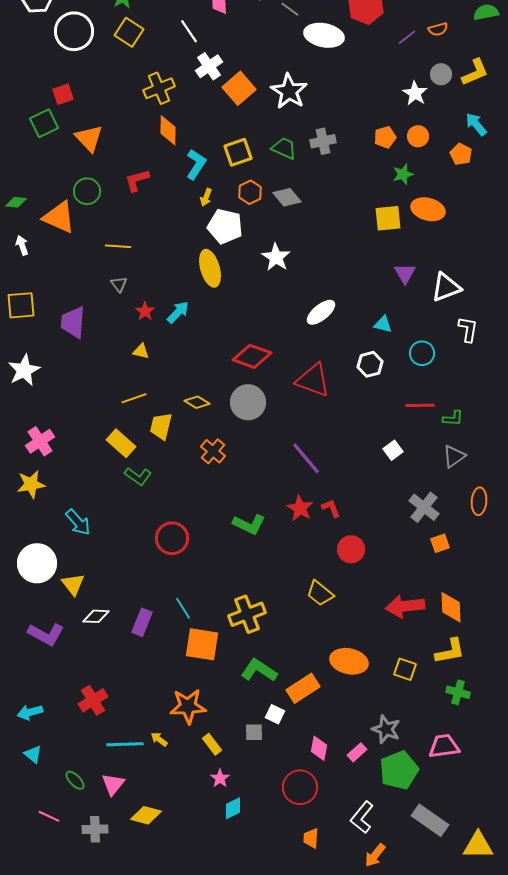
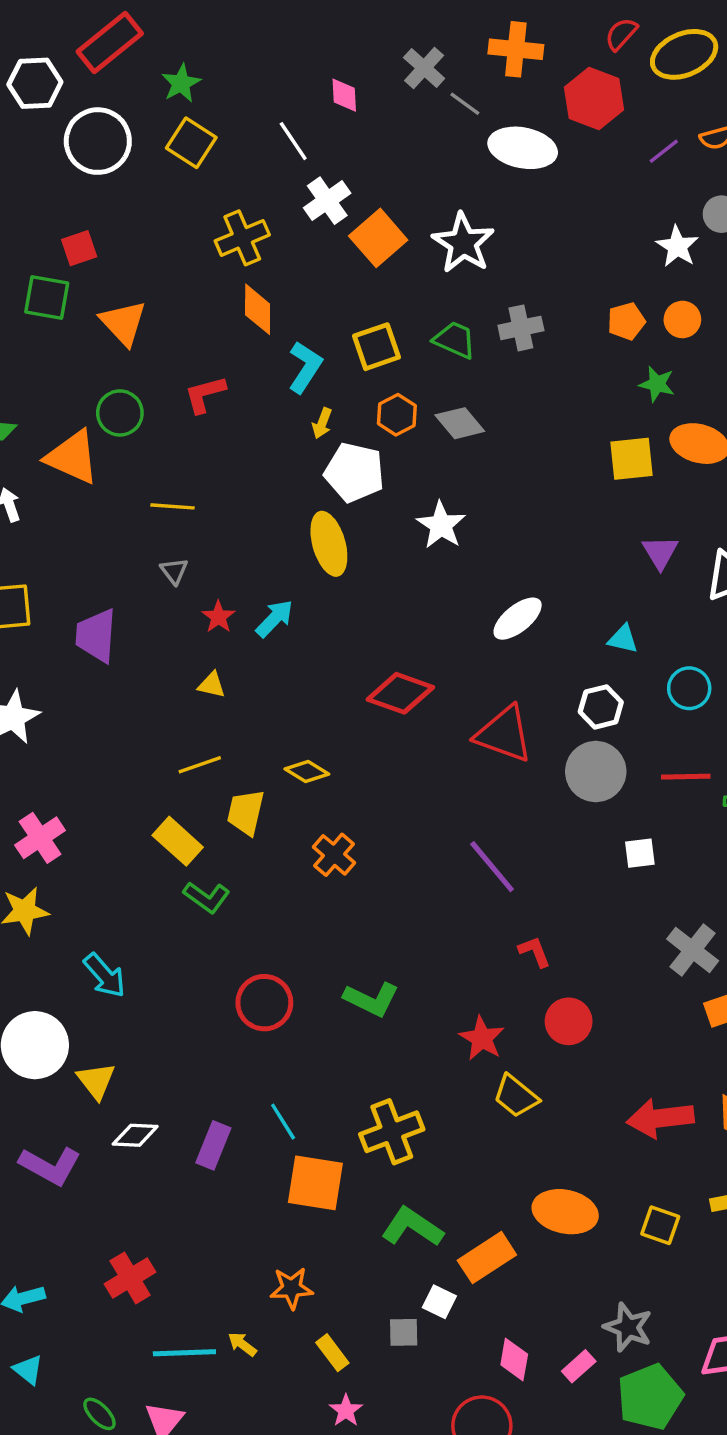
green square: (44, 123) -> (47, 297), turned 36
green star: (403, 174) -> (657, 384), turned 30
gray circle: (248, 402) -> (596, 772), moved
white square: (393, 450) -> (640, 853), turned 30
red star: (300, 508) -> (482, 1038), moved
green L-shape: (249, 524) -> (371, 999), moved
orange star: (188, 706) -> (292, 1288), size x0.7

